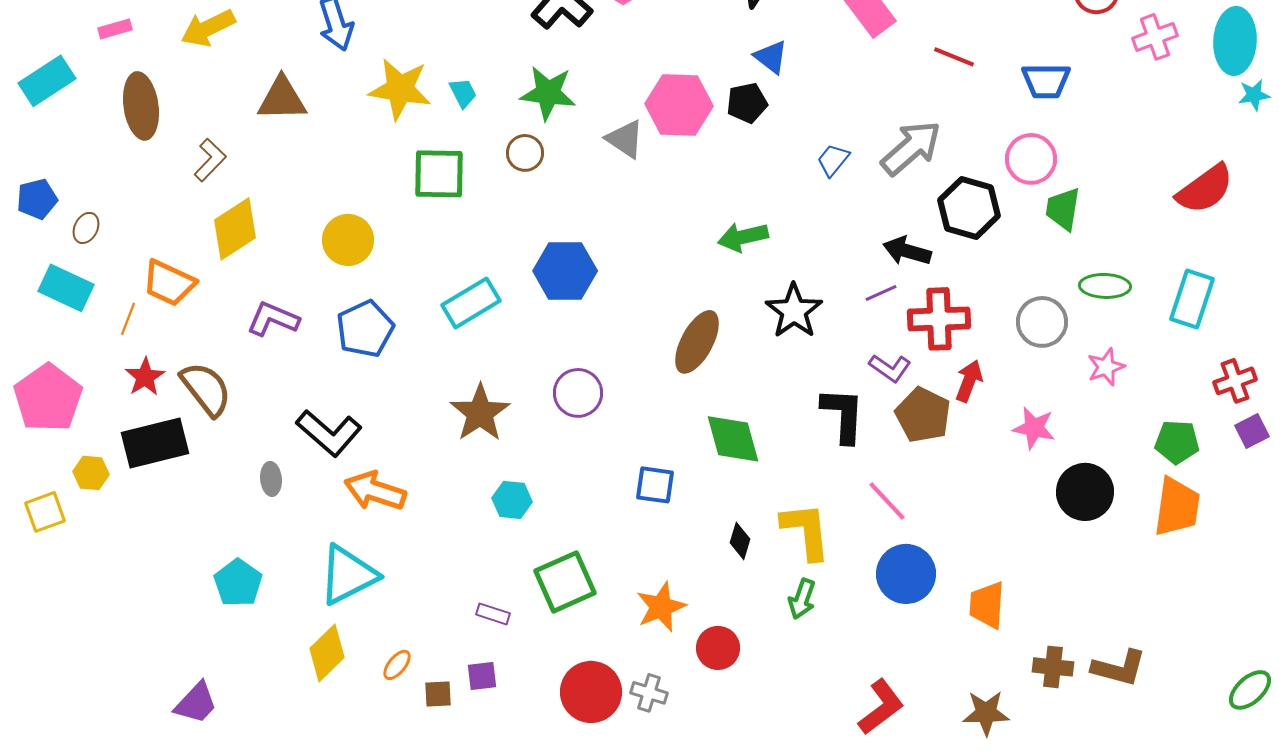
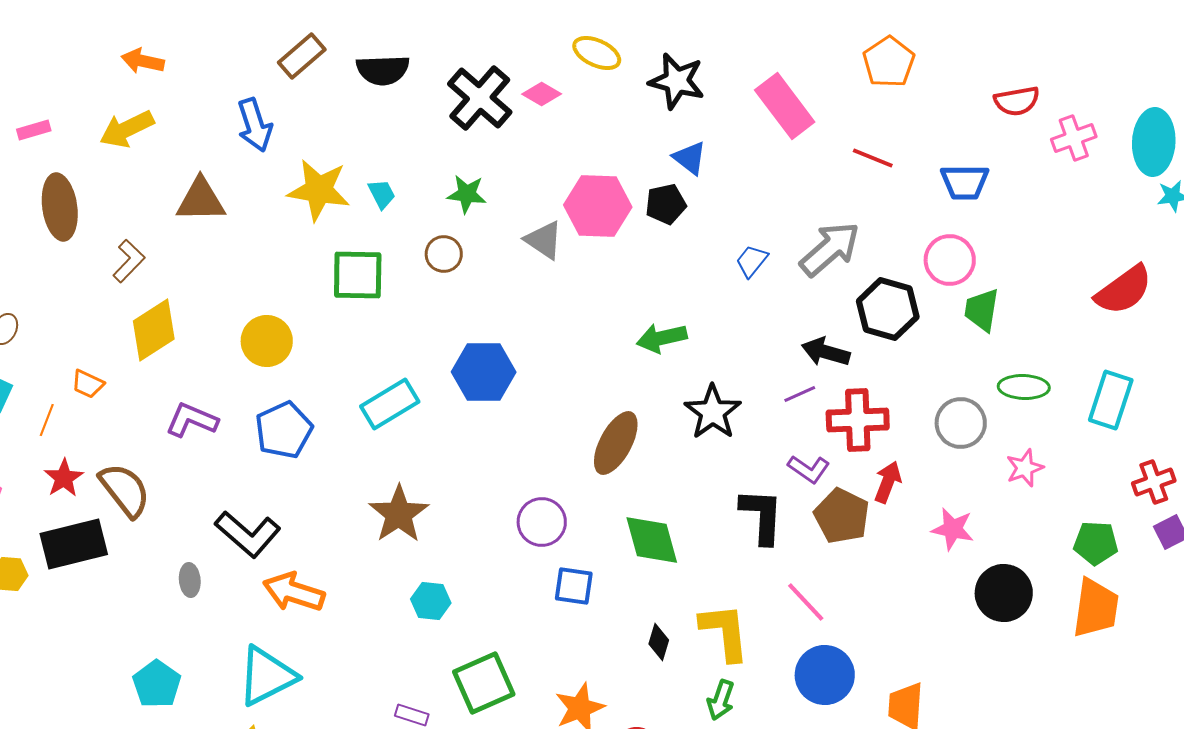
green star: (548, 93) -> (467, 194), size x0.7
orange trapezoid: (169, 283) -> (88, 384), size x0.6
purple circle: (578, 393) -> (542, 522), moved

